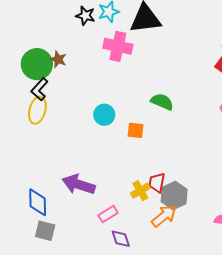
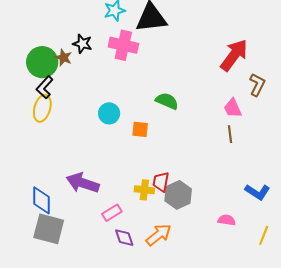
black star: (85, 16) -> (82, 44), moved
yellow cross: (140, 191) -> (144, 190), turned 36
orange arrow: (164, 216) -> (159, 235), moved
gray square: (45, 231) -> (49, 229), size x1.5

